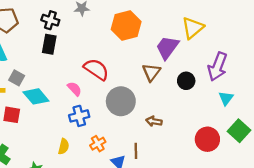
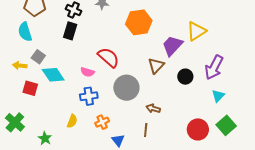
pink semicircle: (74, 89) -> (87, 72), turned 144
brown line: (136, 151) -> (146, 130), moved

